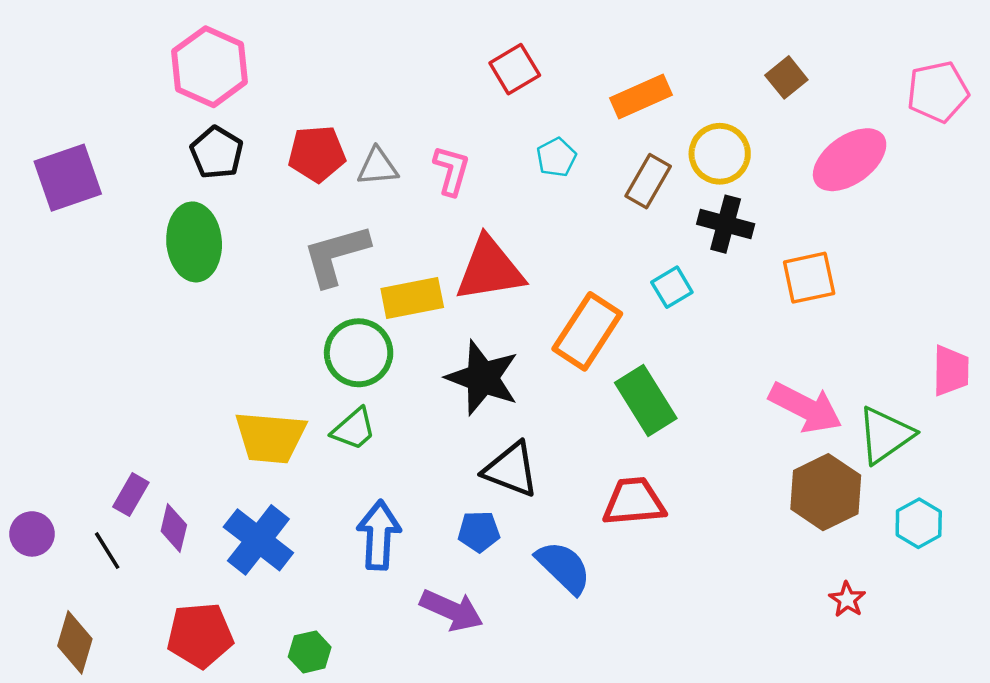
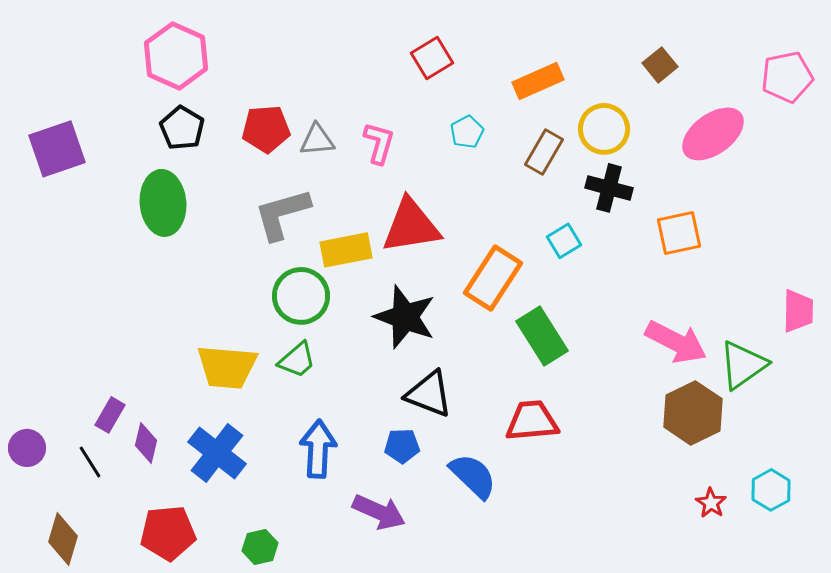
cyan hexagon: (919, 523) -> (771, 490), moved

